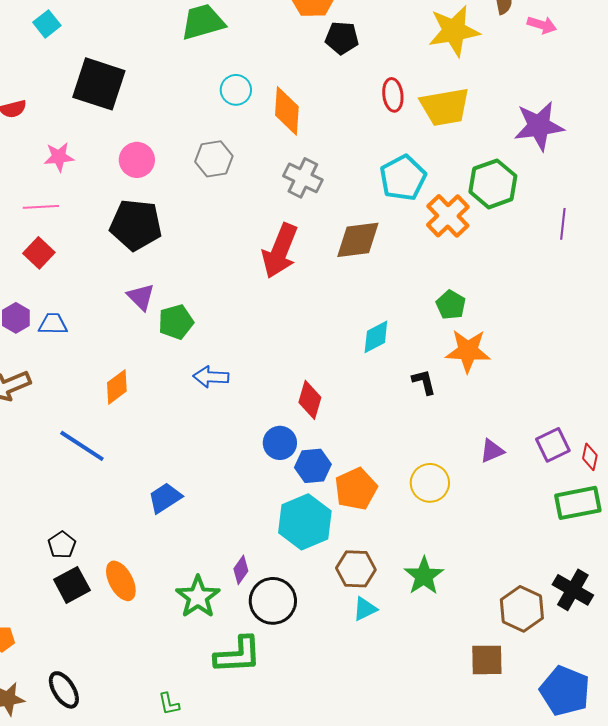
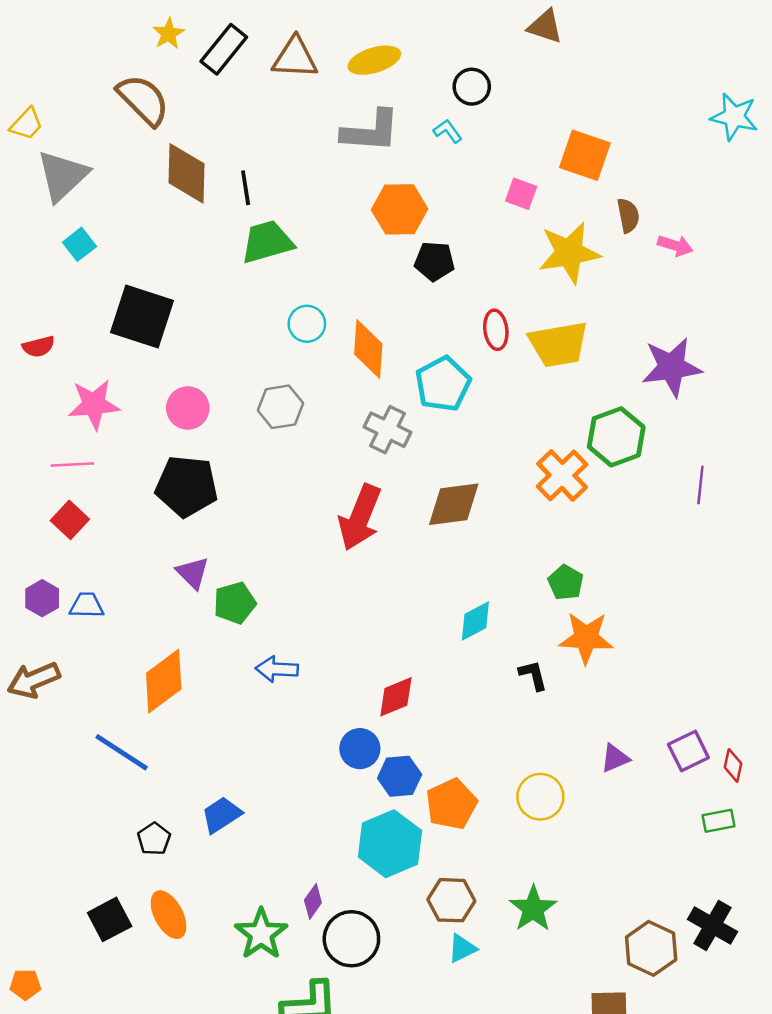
pink star: (59, 157) -> (94, 404), size x1.4
cyan pentagon: (403, 178) -> (443, 384), moved
orange diamond: (117, 387) -> (164, 681), size x1.5
red diamond: (310, 400) -> (396, 697), turned 51
green rectangle: (578, 503) -> (718, 821), size x0.6
black pentagon: (62, 545) -> (154, 839), moved

